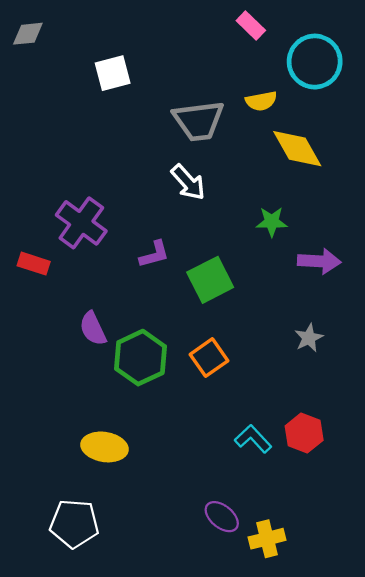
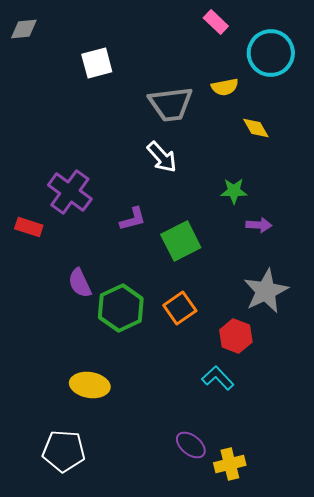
yellow diamond: (297, 149) -> (256, 128), size x0.6
purple arrow: (319, 261) -> (259, 225), moved, size x0.7
gray star: (309, 338) -> (266, 291), size x1.8
red hexagon: (304, 433) -> (236, 336), moved

